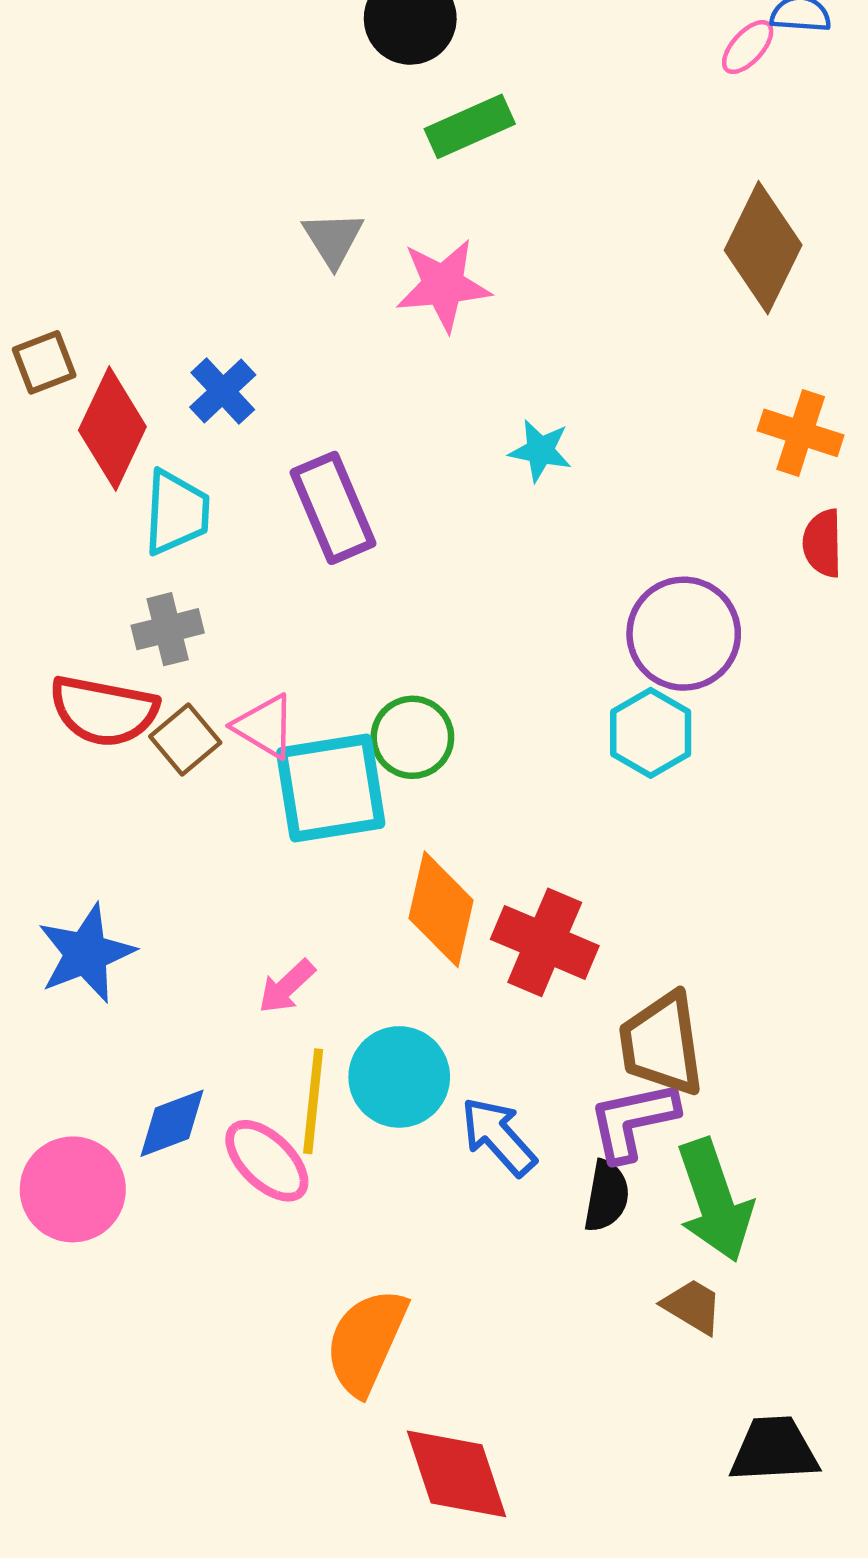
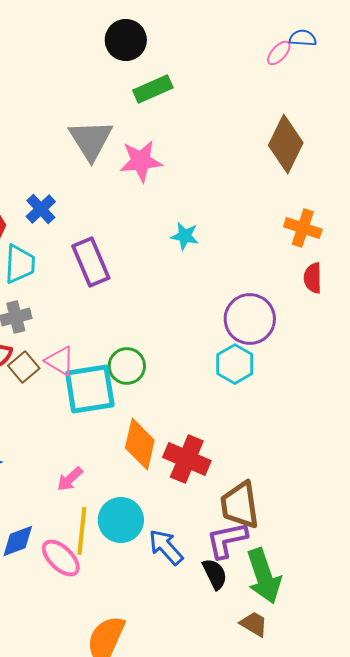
gray triangle: (333, 239) -> (91, 140), size x1.6
black semicircle: (606, 1196) -> (215, 574), turned -36

